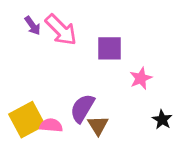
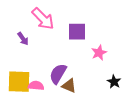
purple arrow: (33, 26) -> (23, 39), moved
yellow square: (27, 120) -> (19, 82), turned 30
brown triangle: (98, 125) -> (69, 86), turned -35

